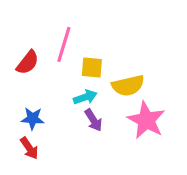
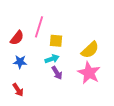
yellow semicircle: (128, 86) -> (90, 50), moved, turned -30
blue star: (33, 119) -> (20, 62), moved

